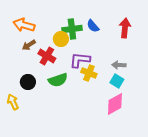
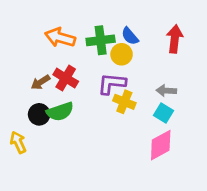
orange arrow: (24, 25) -> (60, 38), moved
yellow circle: (61, 39) -> (122, 54), moved
brown arrow: (29, 45) -> (41, 82), moved
green semicircle: (58, 80) -> (60, 112), moved

